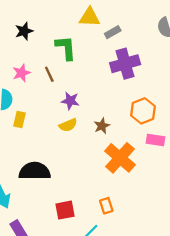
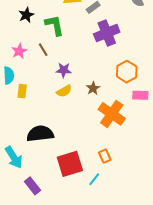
black star: (24, 31) -> (26, 15), moved
red square: (65, 210) -> (70, 164), size x1.5

